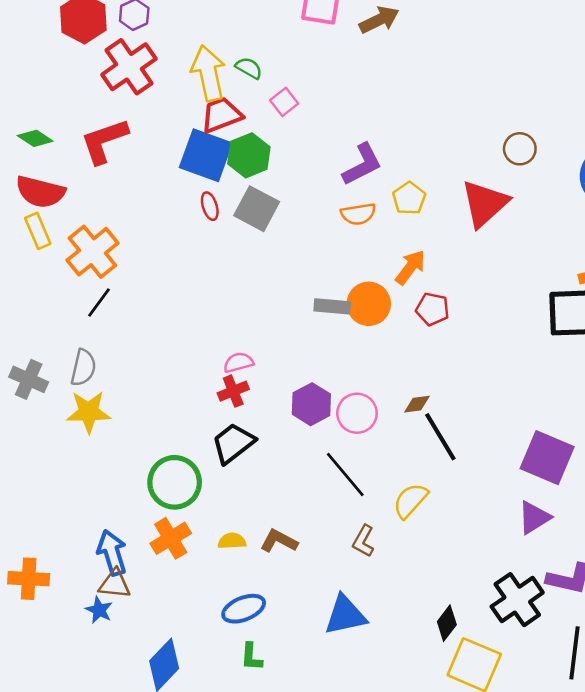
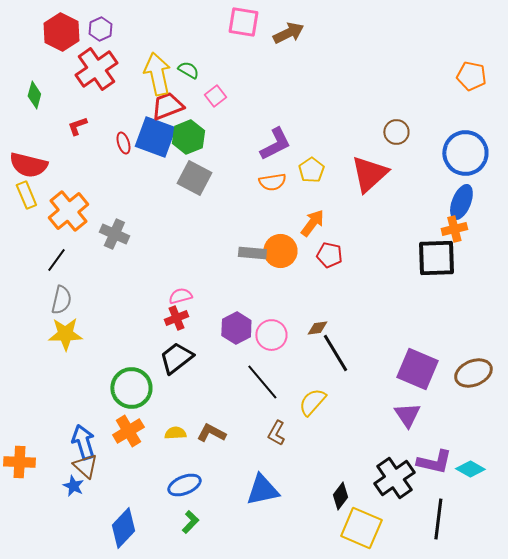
green diamond: (35, 138) -> (34, 95), moved, turned 72
red L-shape: (104, 141) -> (77, 126), size x0.5
red ellipse: (210, 206) -> (123, 143), moved
black line: (99, 303) -> (56, 260), moved
gray cross: (29, 379) -> (114, 234), moved
purple triangle: (534, 517) -> (407, 415), turned -32
brown triangle: (115, 584) -> (85, 466), turned 36
green L-shape: (251, 657) -> (190, 522), turned -140

